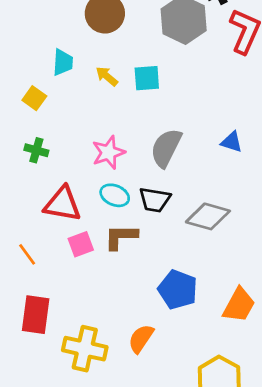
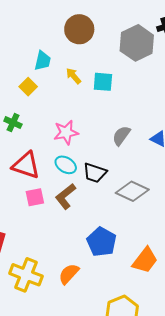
yellow square: (34, 98) -> (28, 87), moved
gray semicircle: (166, 148) -> (121, 136), moved, size x0.7
brown L-shape: (121, 237) -> (66, 196), turned -48

